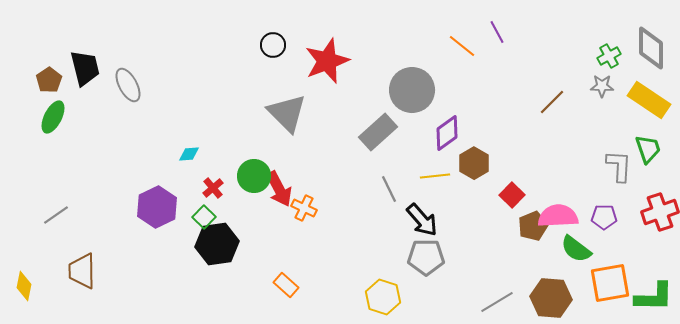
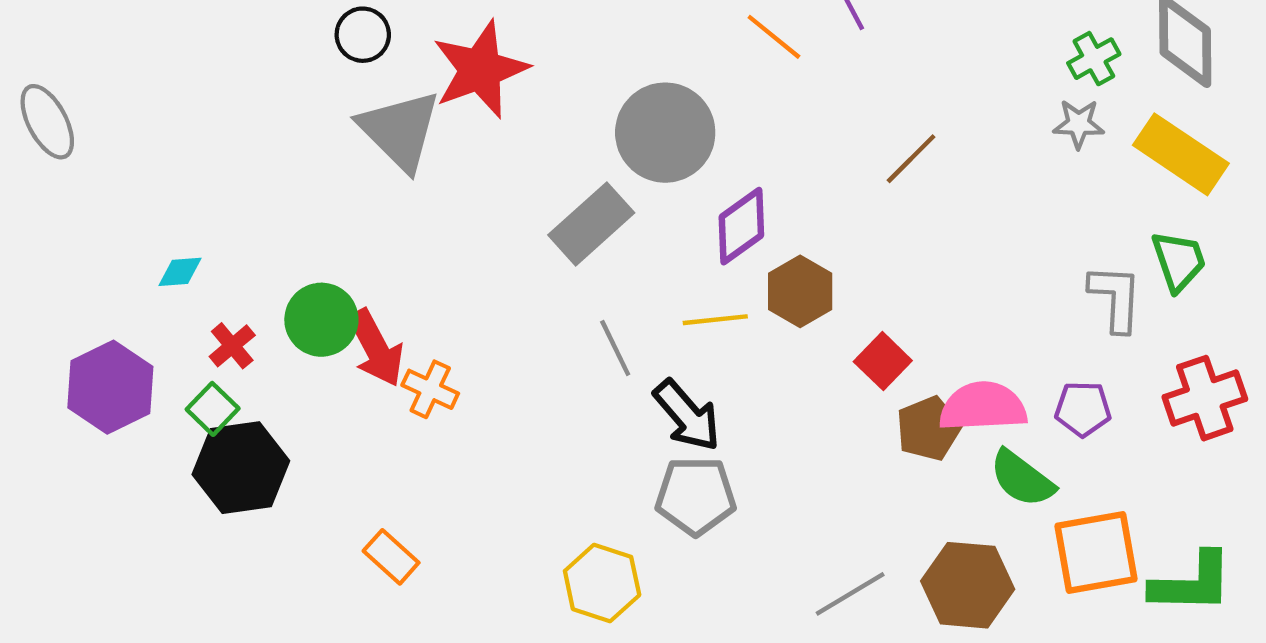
brown line: (552, 102) -> (911, 159), moved
gray triangle: (287, 113) -> (400, 130), moved

